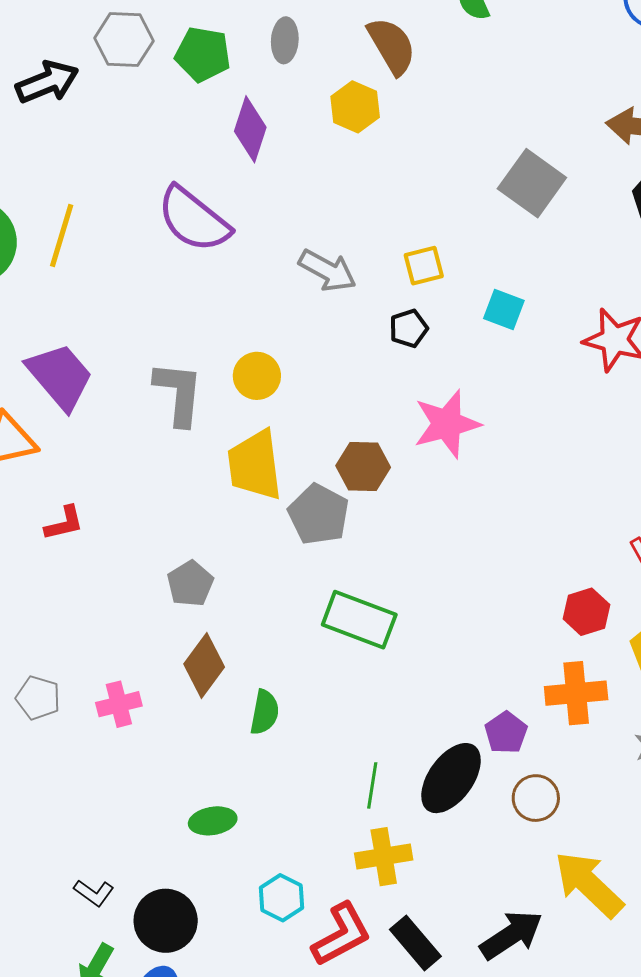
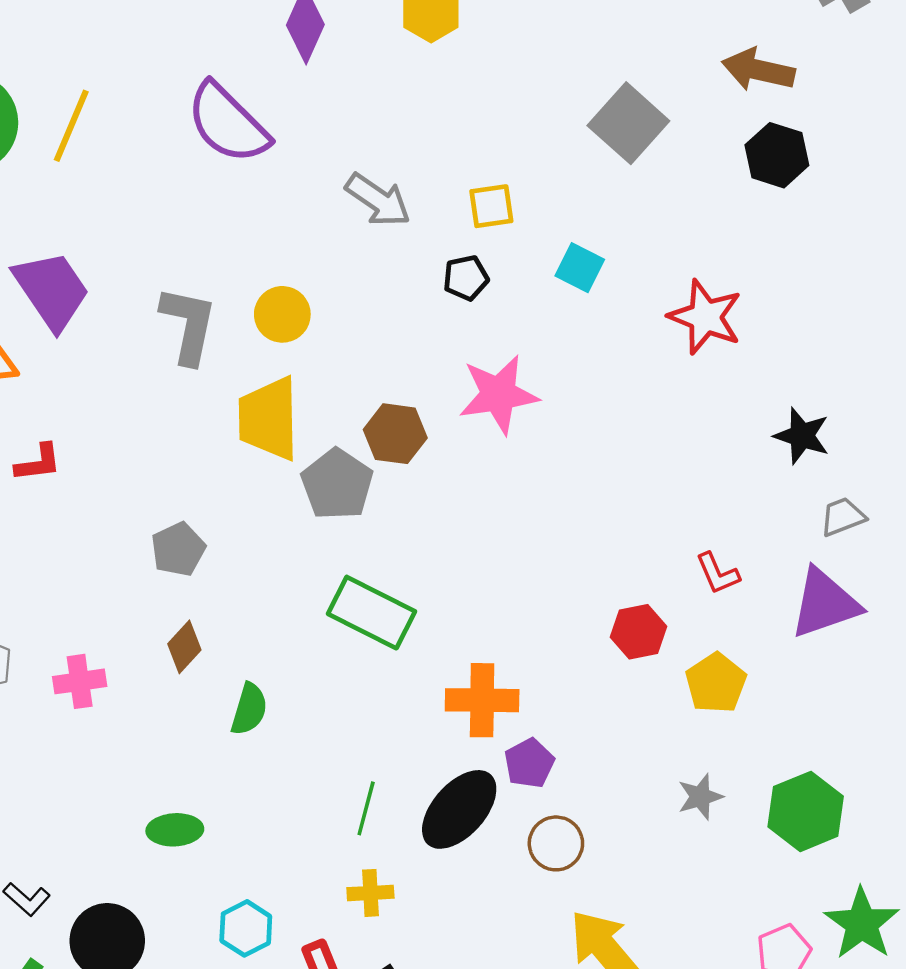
brown diamond: (204, 665) -> (184, 647), size x0.7
orange cross: (576, 693) -> (482, 700), moved
yellow cross: (384, 857) -> (370, 893), size x0.7

